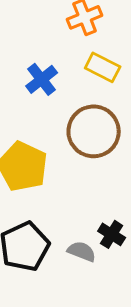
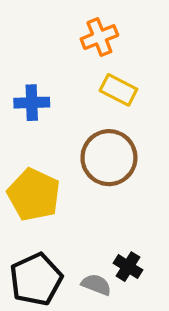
blue cross: (42, 79) -> (32, 103), moved, turned 36

